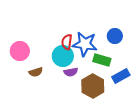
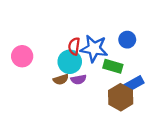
brown semicircle: (36, 72) -> (61, 79), moved
brown hexagon: (93, 86) -> (121, 97), moved

